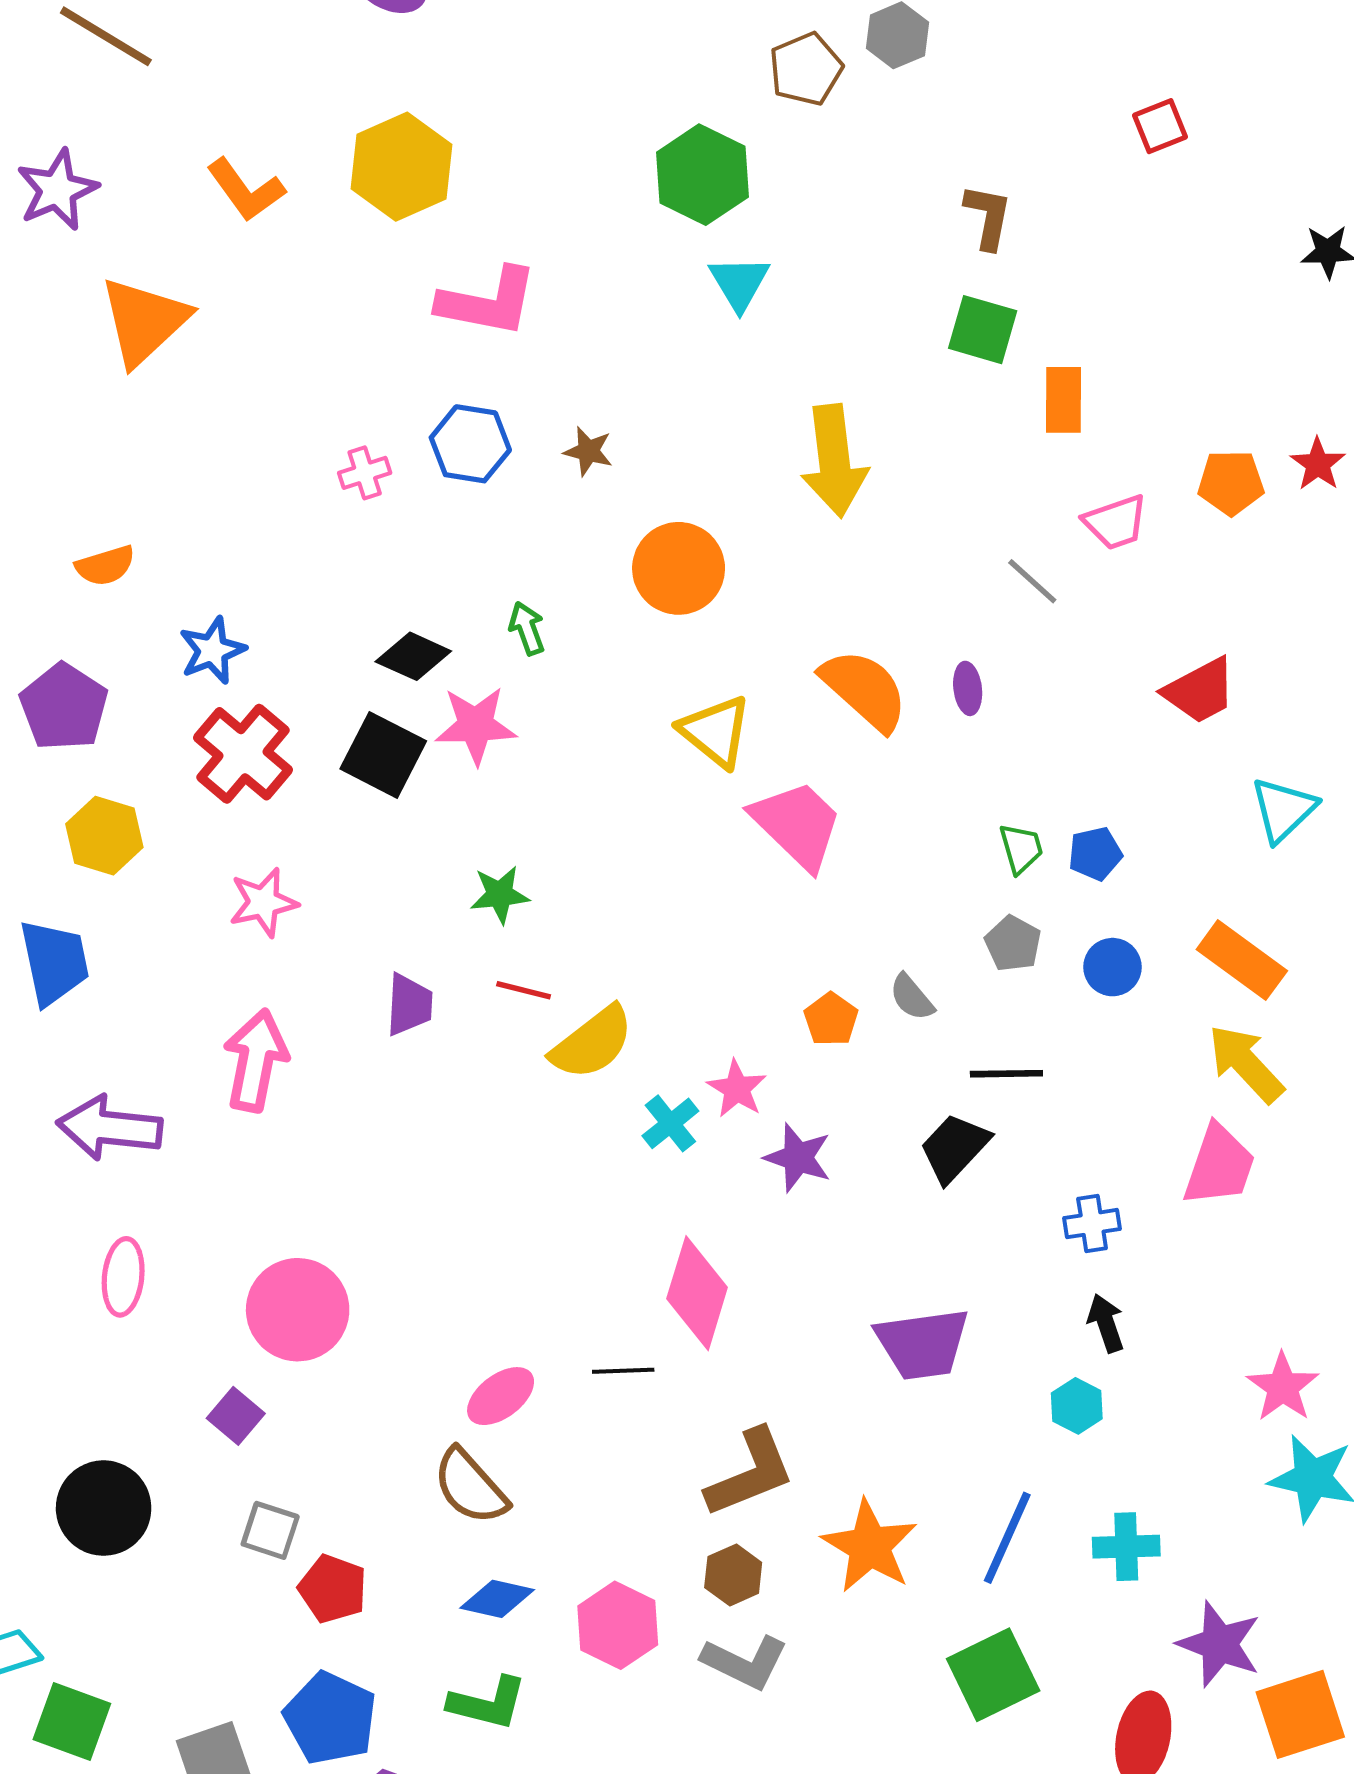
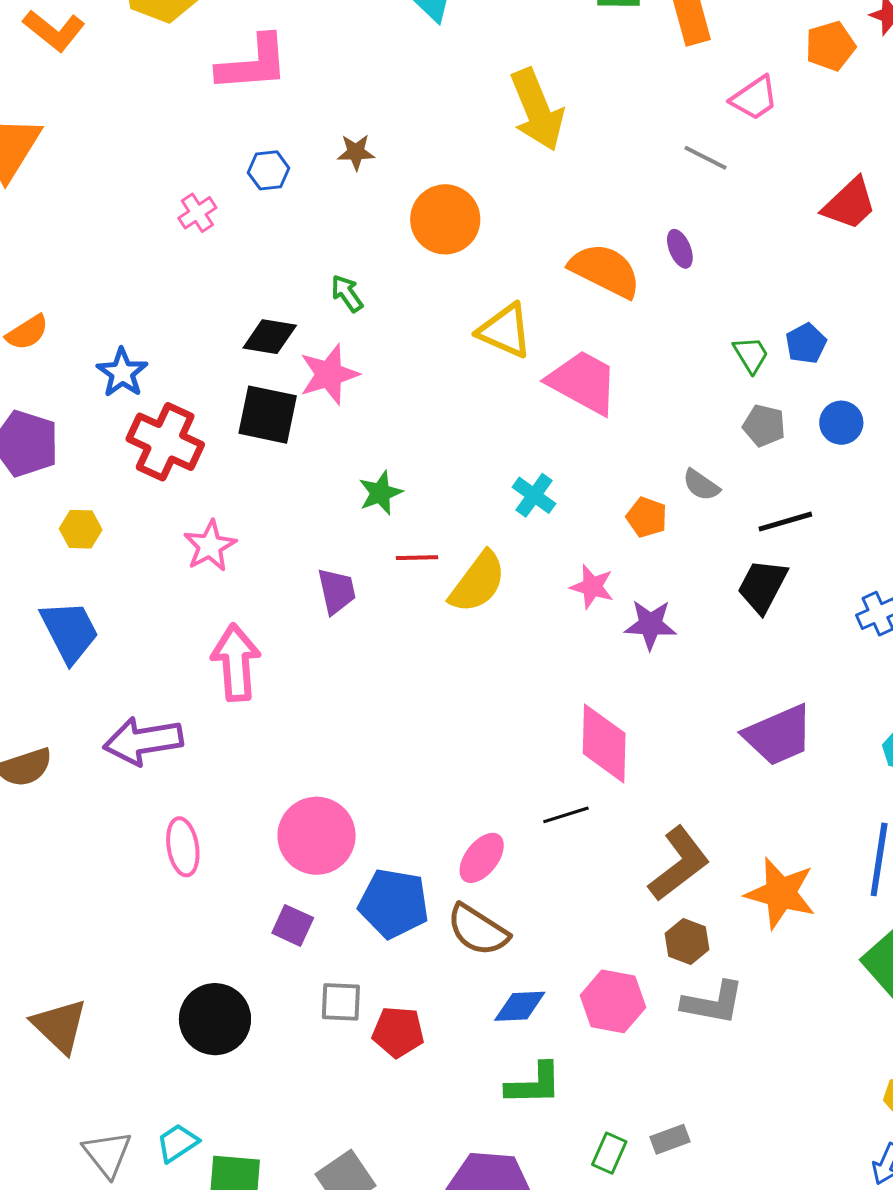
blue hexagon: (470, 444) -> (269, 170), size x0.7
yellow hexagon: (104, 836) -> (81, 529), size x0.7
cyan cross: (670, 1123) -> (534, 495), moved
blue pentagon: (330, 1718) -> (394, 903), moved

